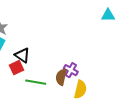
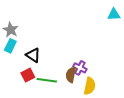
red square: (16, 68) -> (28, 75), moved

